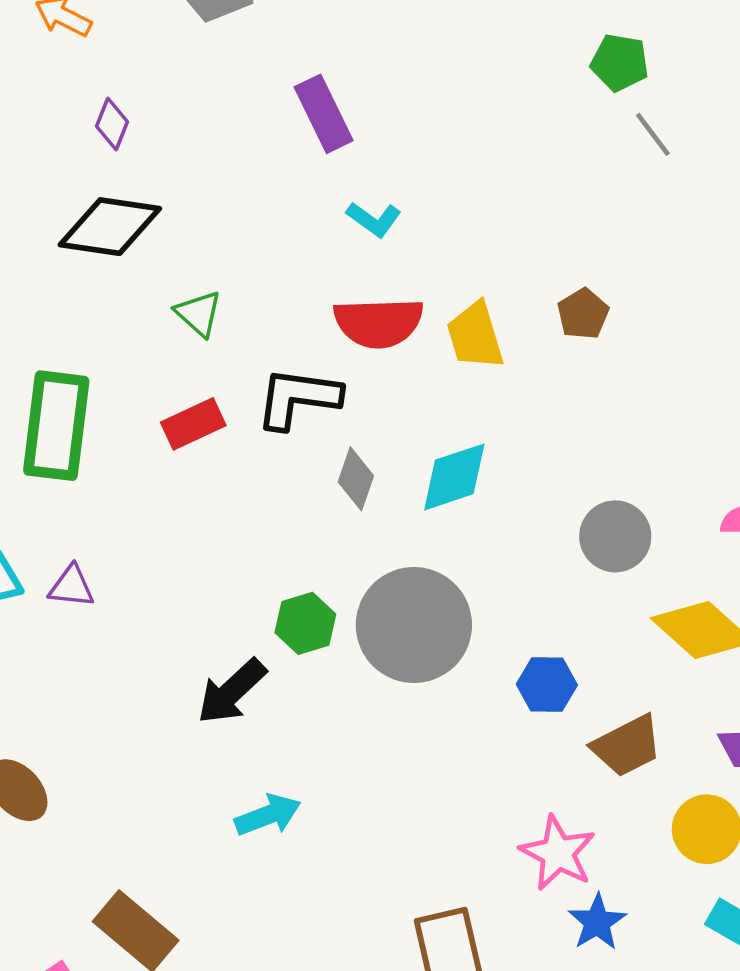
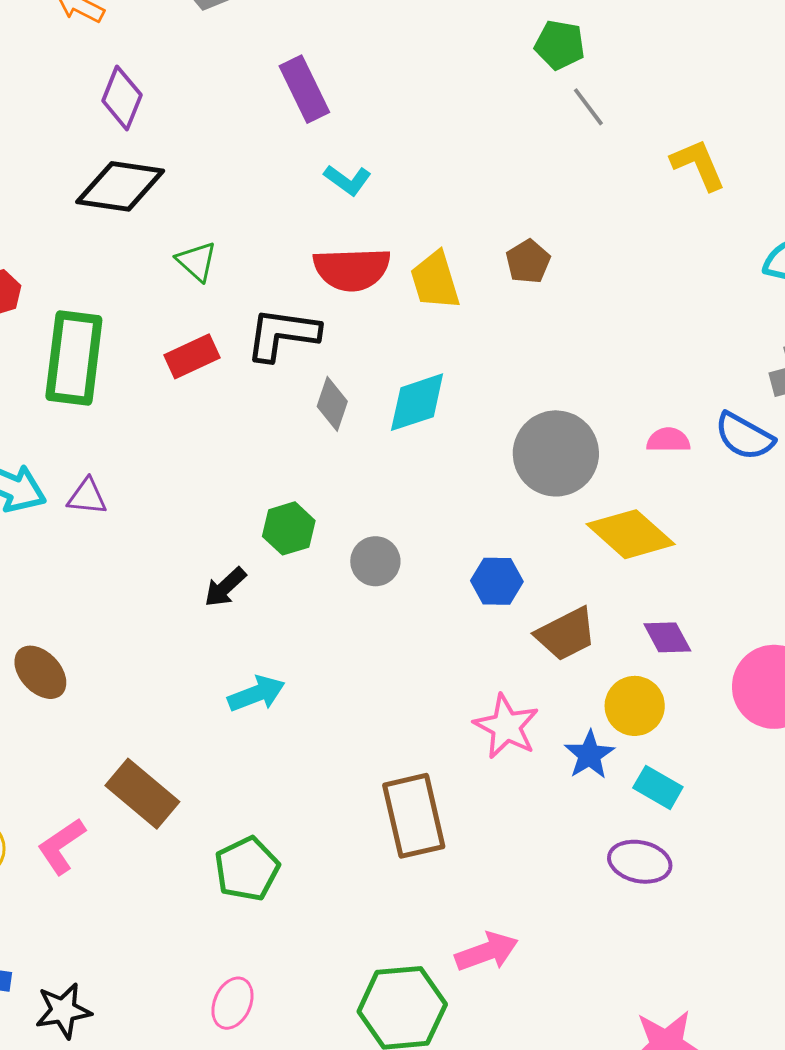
purple diamond: (112, 124) -> (122, 98), size x1.4
gray circle: (615, 536) -> (556, 453), size x1.4
gray circle: (414, 625) -> (375, 561), moved, size x0.5
black arrow: (232, 691) -> (225, 587), size x0.7
blue star: (597, 922) -> (589, 755), moved

